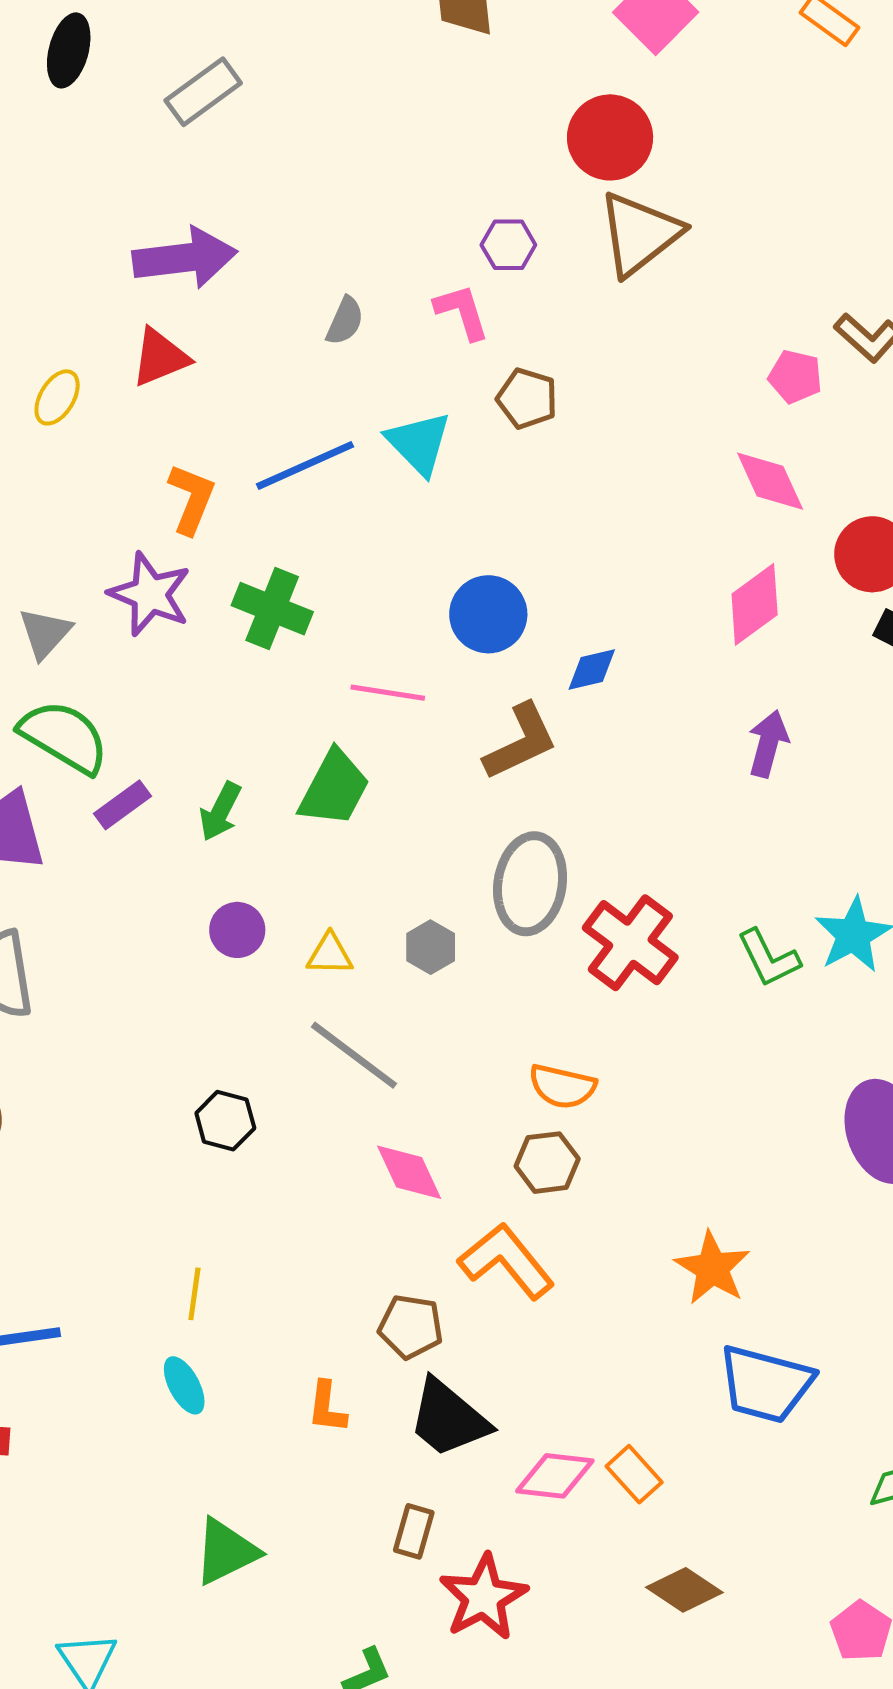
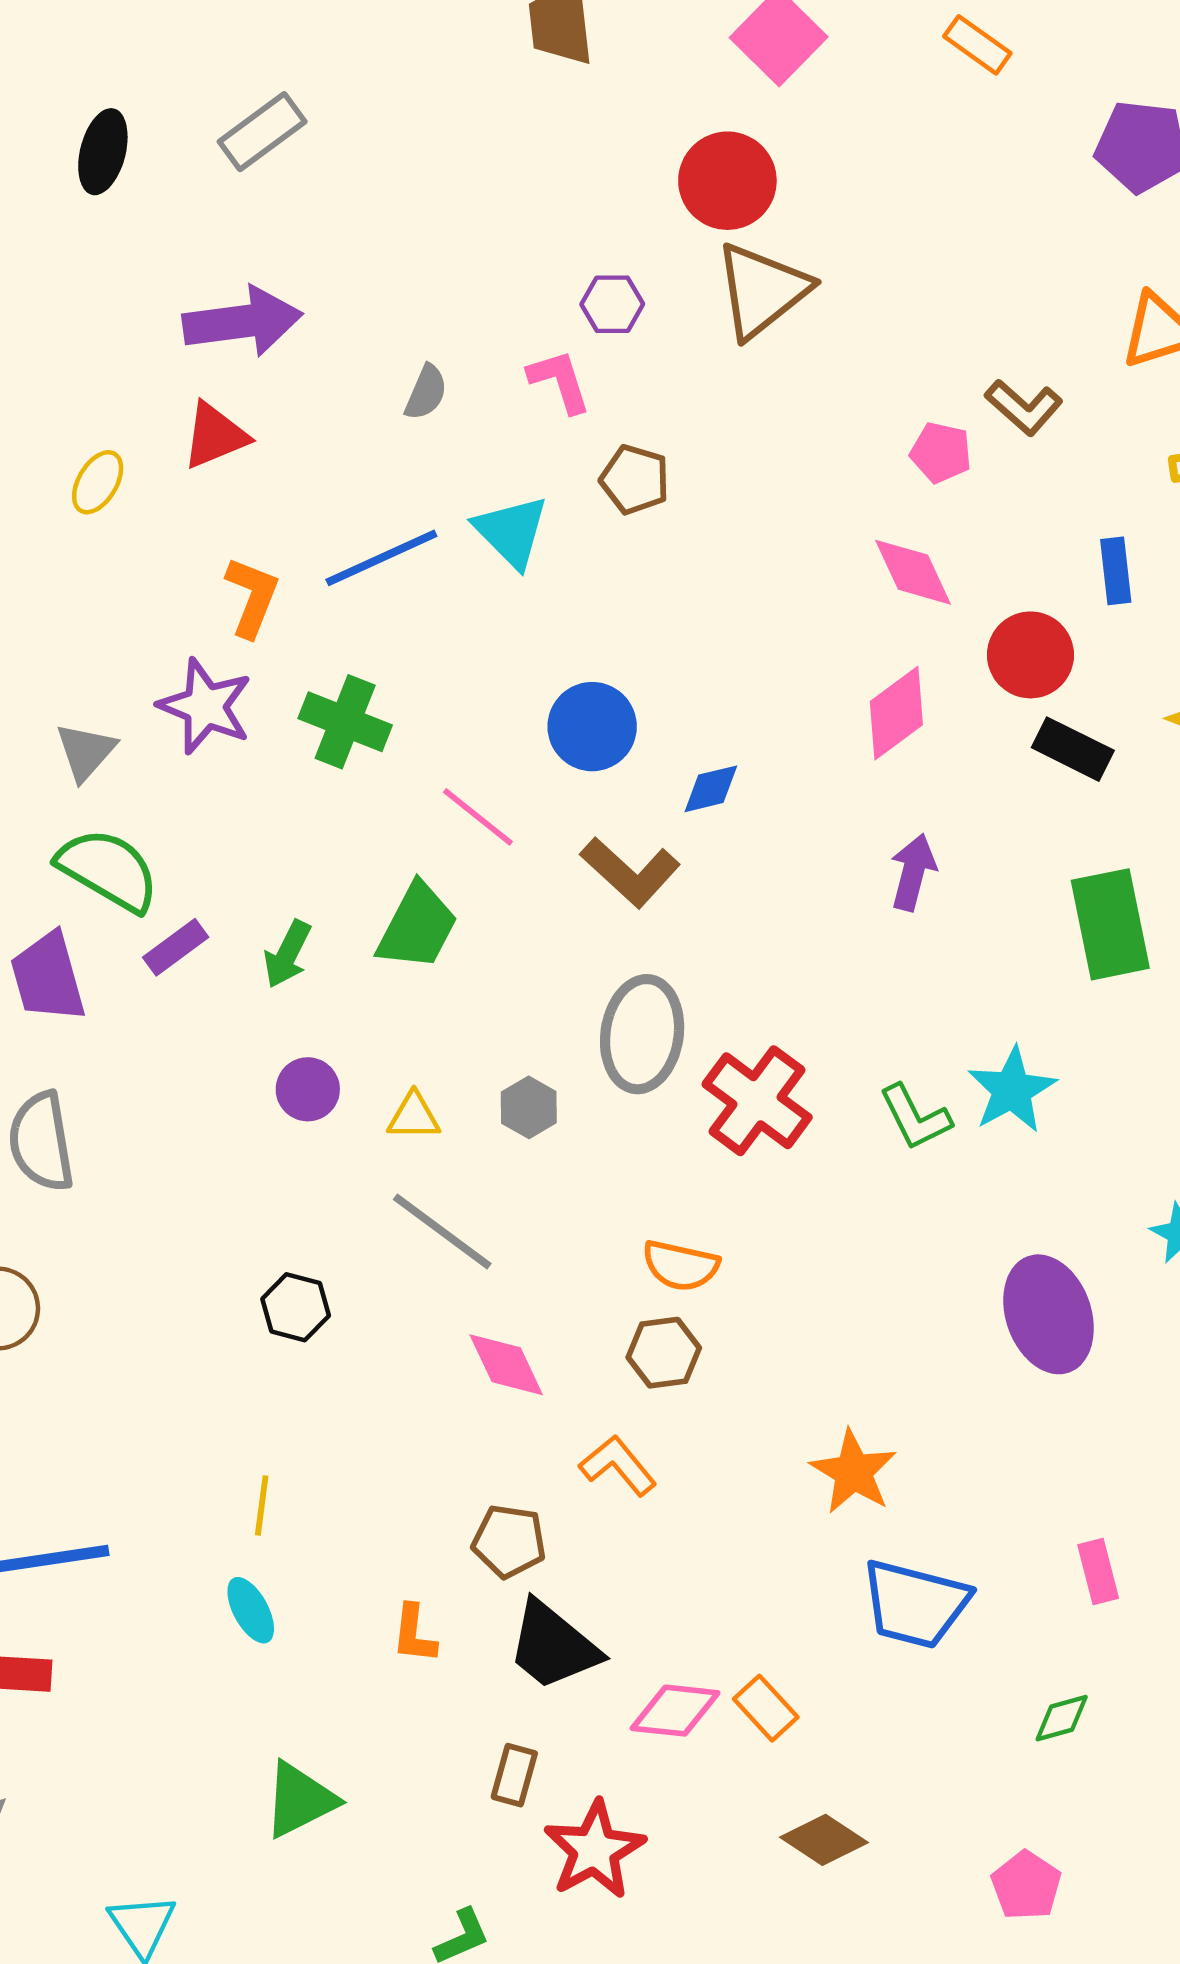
black ellipse: (69, 50) -> (103, 152), moved
pink line: (388, 693) -> (478, 817), turned 30
brown L-shape: (521, 742) -> (630, 872), turned 68
orange L-shape: (506, 1261) -> (618, 1465), size x0.7

